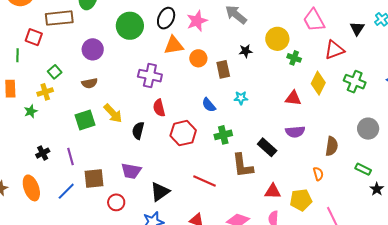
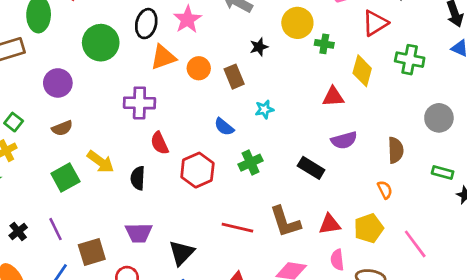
brown L-shape: (243, 166) -> (285, 222), moved

